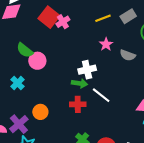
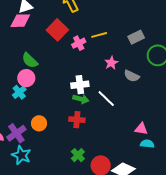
yellow line: (103, 18) -> (99, 35), moved
pink cross: (63, 22) -> (79, 43), moved
pink circle: (37, 61) -> (26, 78), moved
white cross: (87, 70) -> (80, 85), moved
white line: (101, 95) -> (106, 99), moved

